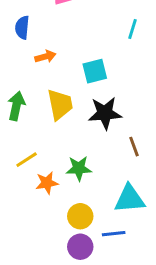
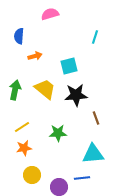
yellow trapezoid: (60, 104) -> (45, 89), turned -40
orange star: (47, 183) -> (24, 148), moved
yellow circle: (80, 216) -> (32, 175), moved

